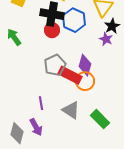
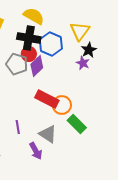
gray pentagon: (55, 65) -> (17, 64), moved, turned -30
purple diamond: (85, 65) -> (37, 66), moved, turned 30
green rectangle: (100, 119) -> (77, 124), moved
purple arrow: (36, 127) -> (36, 151), moved

